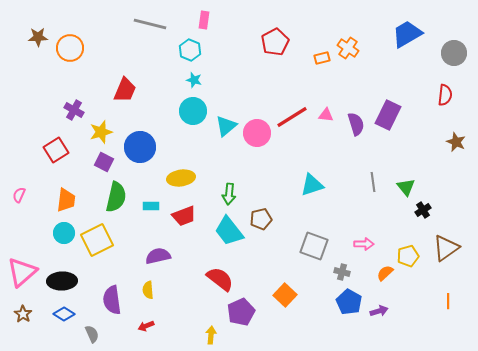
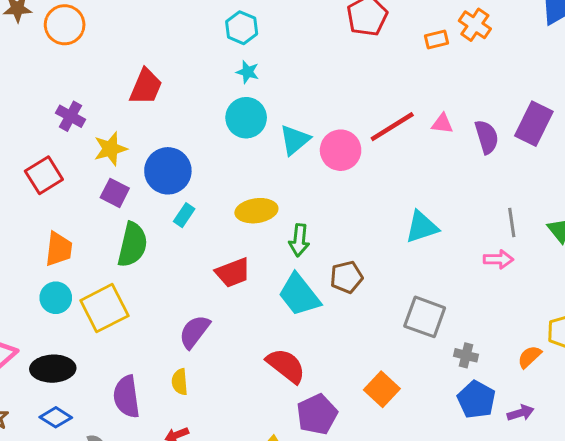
yellow ellipse: (181, 178) -> (256, 211), moved
cyan rectangle: (151, 206) -> (184, 215), moved, turned -56
pink arrow: (364, 244) -> (498, 259), moved
purple semicircle: (158, 256) -> (194, 332), turned -40

